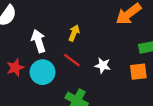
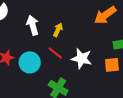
white arrow: (39, 41) -> (33, 25), moved
white star: (103, 65) -> (82, 59), size x1.5

